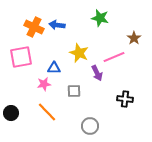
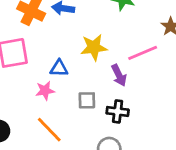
yellow star: (79, 53) -> (94, 47), turned -30
black cross: (125, 99) -> (118, 111), moved

